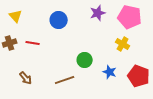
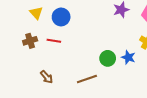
blue circle: (59, 20) -> (61, 17), moved
blue star: (110, 72) -> (128, 57), moved

